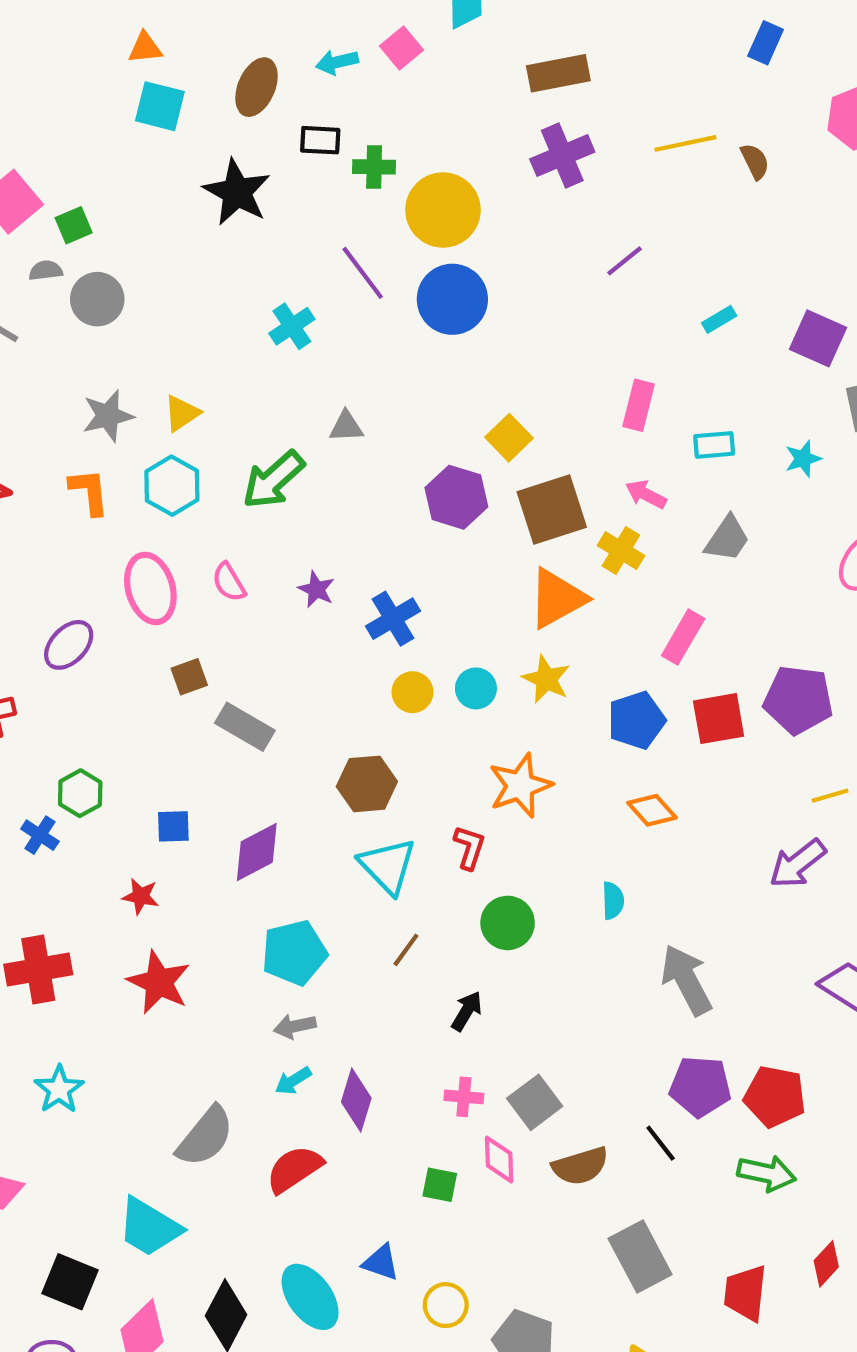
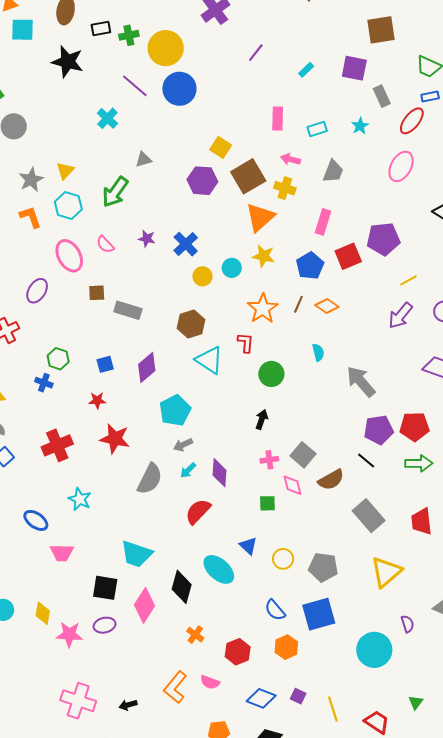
brown square: (189, 677) -> (97, 293), turned 30
brown line: (406, 950) -> (298, 304), moved
gray semicircle: (205, 1136) -> (150, 479), moved
blue triangle: (381, 1262) -> (248, 546), turned 36

